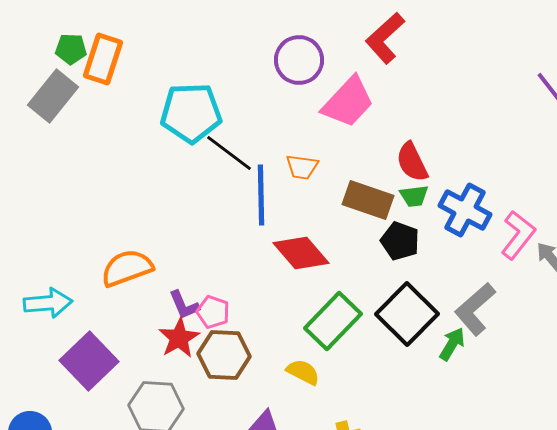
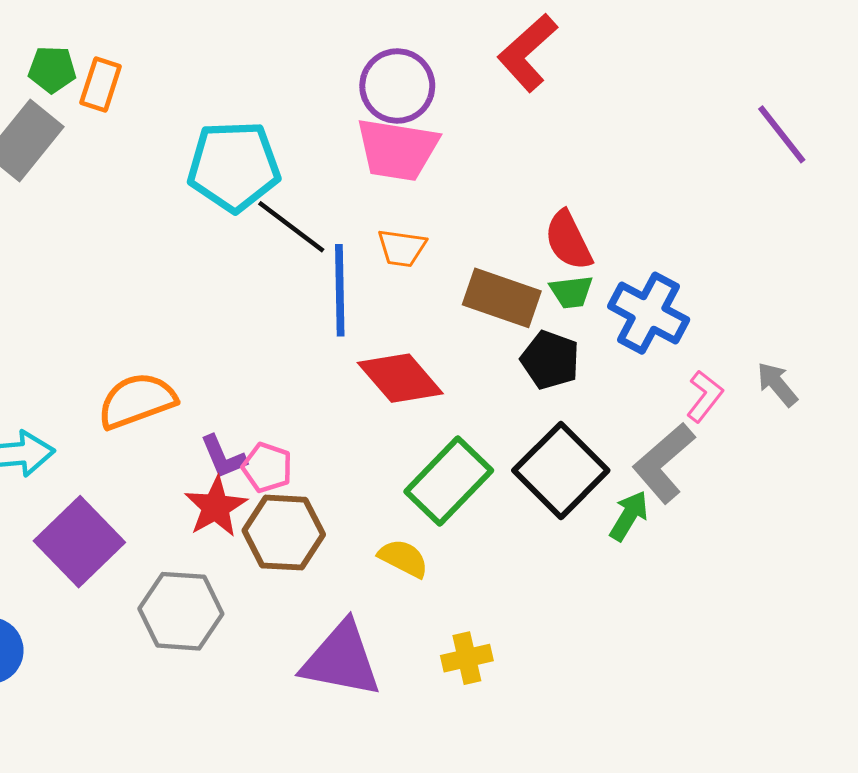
orange rectangle: (103, 59) -> (101, 84), size x0.7
pink trapezoid: (348, 102) -> (397, 150), moved, turned 56
pink L-shape: (518, 235) -> (705, 396), moved, size x0.7

